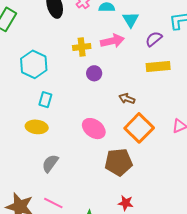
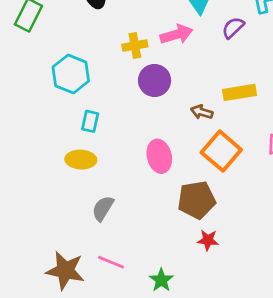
yellow rectangle: (158, 67) -> (239, 92), moved
purple circle: (94, 73) -> (155, 80), size x1.5
pink ellipse: (94, 129) -> (159, 156), turned 45
red star: (126, 203) -> (208, 240), moved

